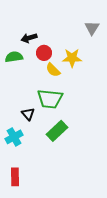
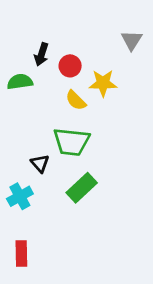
black arrow: (29, 38) -> (41, 54), turned -56
red circle: (44, 53) -> (70, 66), moved

